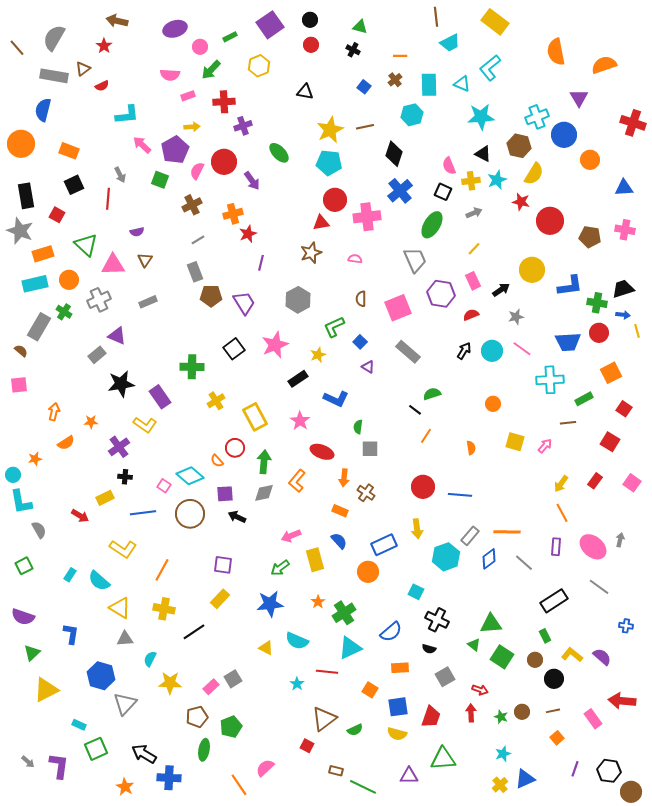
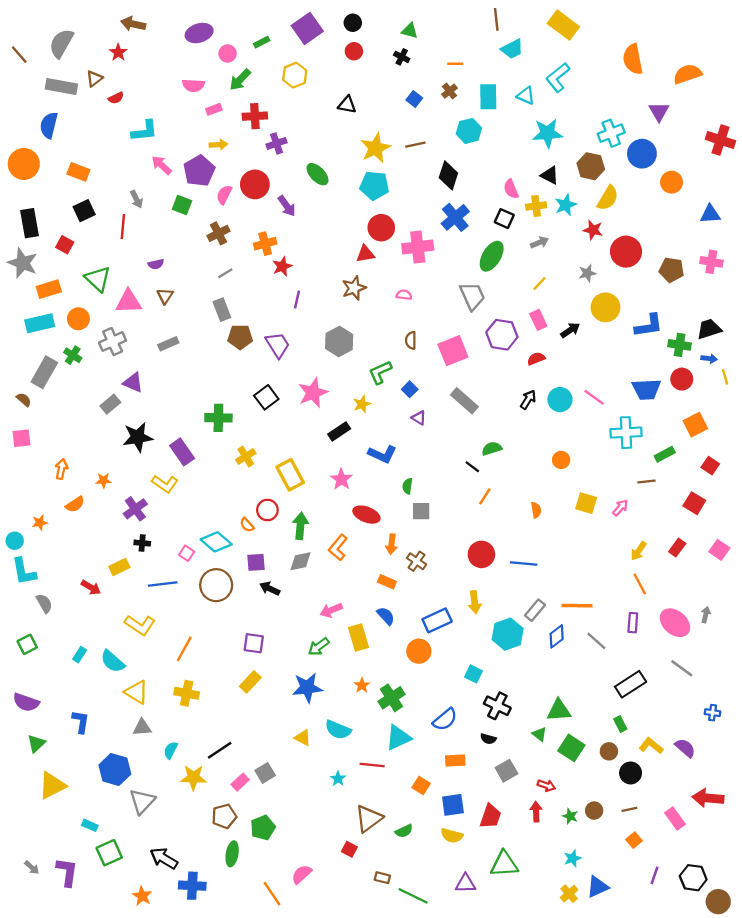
gray star: (516, 317) -> (587, 273), moved
black line: (194, 632) -> (220, 750), moved

